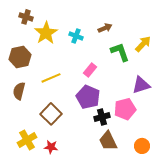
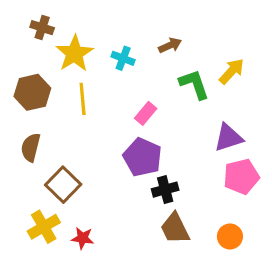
yellow line: (51, 78) -> (83, 99), moved, turned -72
pink pentagon: (125, 109) -> (241, 177), moved
brown square: (51, 114) -> (63, 185), moved

